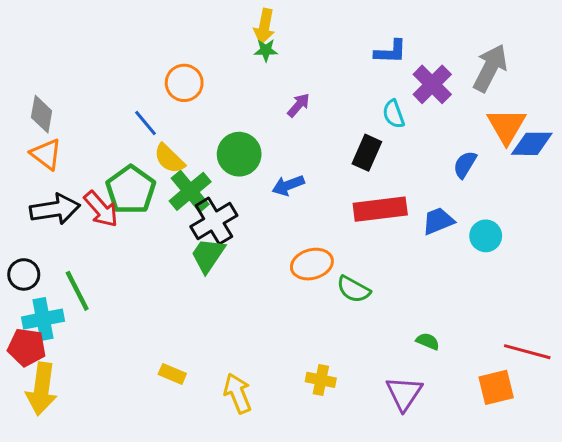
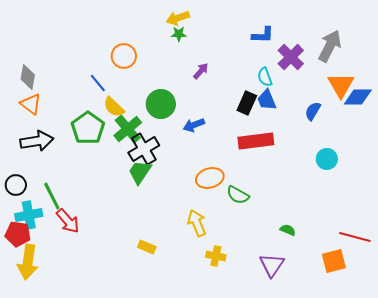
yellow arrow: (264, 26) -> (178, 18), turned 60
red arrow: (101, 209) -> (68, 221), moved
blue trapezoid: (438, 221) -> (267, 100), moved, turned -90
yellow rectangle: (172, 374) -> (147, 247), moved
yellow arrow: (238, 393) -> (197, 223), moved

